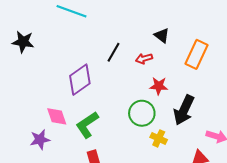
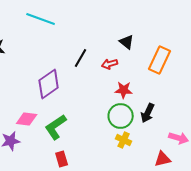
black arrow: (184, 110) -> (148, 113), size x0.7
green circle: (142, 113) -> (121, 116), moved
pink diamond: (57, 116) -> (27, 119), turned -65

